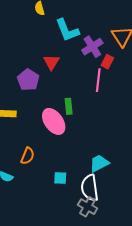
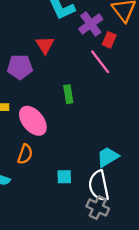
purple pentagon: (28, 80) -> (20, 67), turned -30
pink line: (98, 80) -> (100, 62), turned -40
pink ellipse: (54, 121) -> (33, 121), moved

